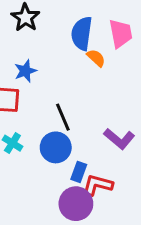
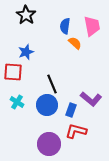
blue semicircle: (82, 33) -> (65, 26), size x0.7
blue rectangle: (79, 172) -> (71, 110), moved
purple circle: (76, 204) -> (49, 144), moved

